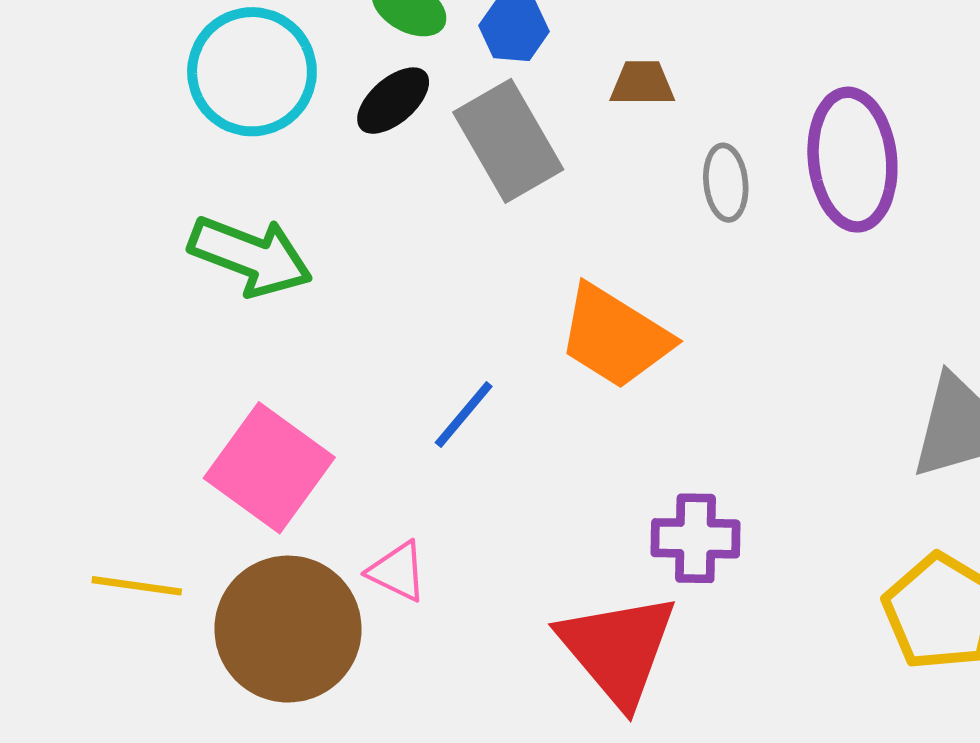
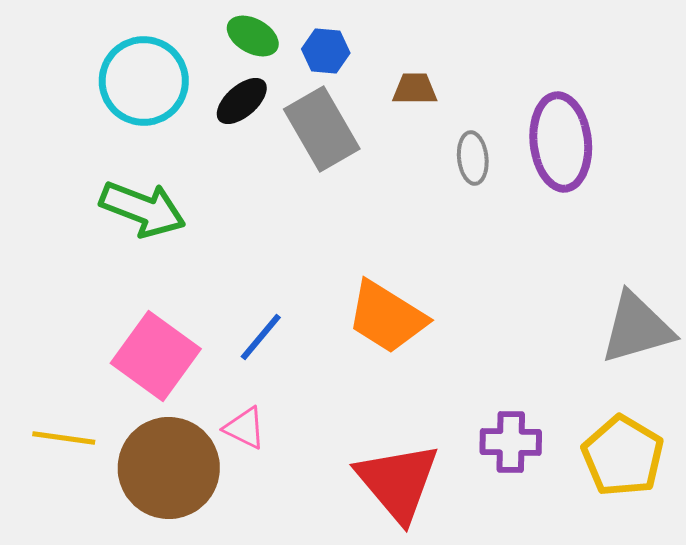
orange trapezoid: (615, 337) -> (387, 317), moved
blue line: (464, 414) -> (261, 337), moved
purple cross: (696, 538) -> (511, 442), moved

